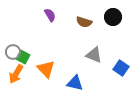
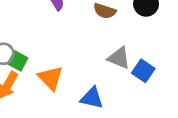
blue square: (121, 68) -> (143, 71), moved

